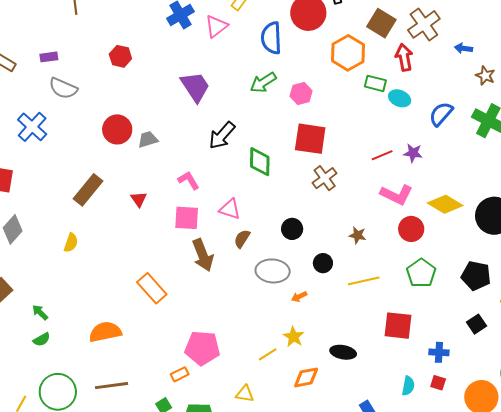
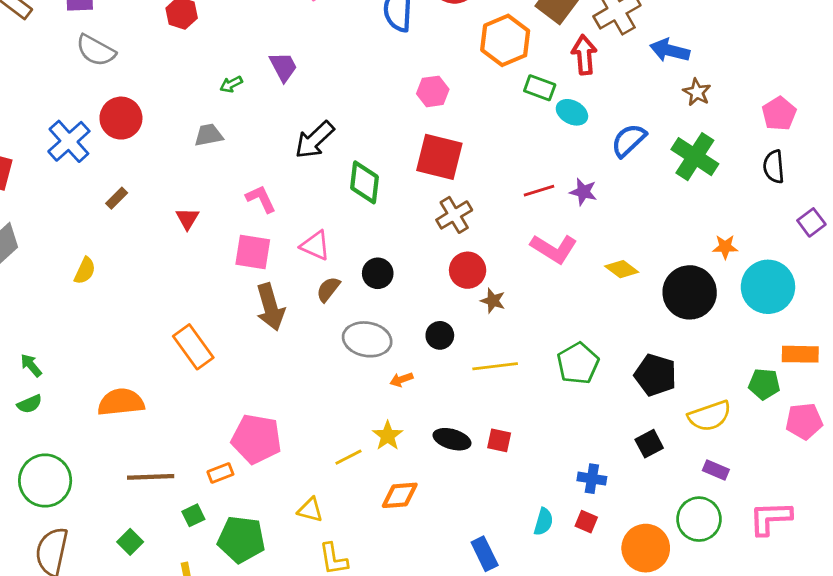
blue arrow: (463, 48) -> (670, 50), size x1.5
green arrow: (263, 82) -> (231, 84), moved, size x0.6
purple trapezoid: (195, 87) -> (283, 67), size x0.7
blue cross: (32, 127) -> (69, 141), moved
red circle: (117, 129) -> (121, 118), moved
brown rectangle: (88, 190) -> (117, 198), size x0.5
yellow diamond: (445, 204) -> (622, 269), size x0.7
black circle: (292, 229) -> (378, 273), moved
red circle: (411, 229) -> (468, 270), moved
red square: (398, 326) -> (499, 440), moved, size x0.6
black ellipse: (343, 352) -> (452, 439), moved
brown line: (111, 386) -> (151, 477), moved

